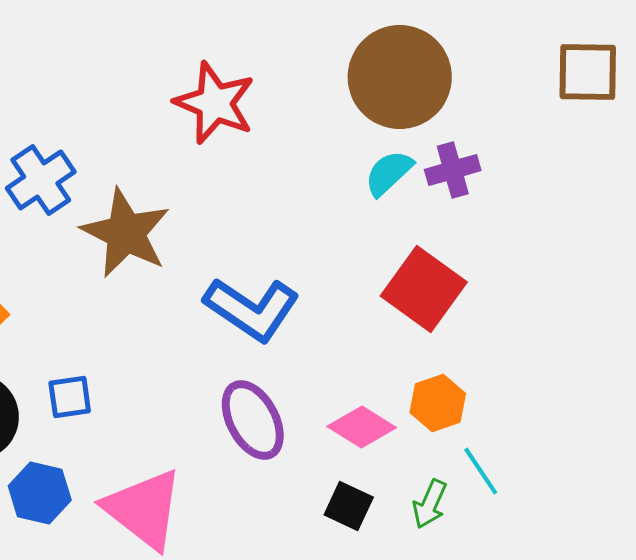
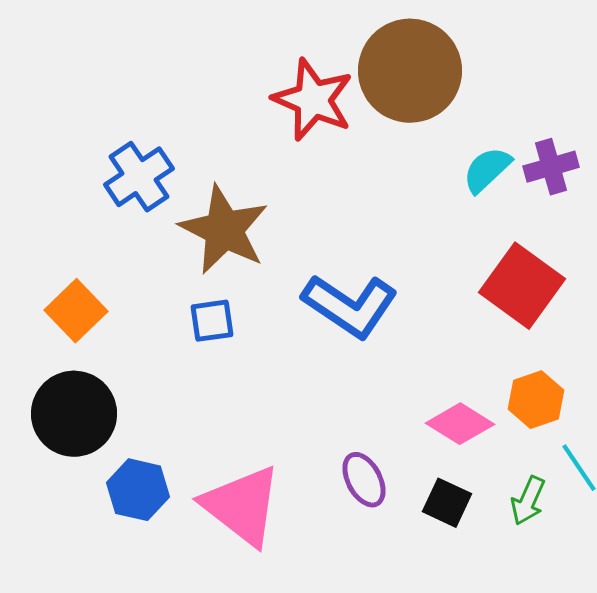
brown circle: (400, 77) -> (410, 71), moved
blue square: (70, 397) -> (212, 321), moved
purple ellipse: (253, 420) -> (364, 480), moved, size x0.7

